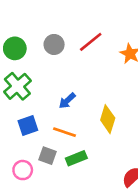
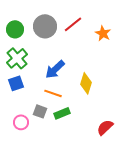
gray circle: (54, 44) -> (45, 26), size x1.5
blue arrow: (67, 101) -> (55, 69), size x1.5
blue square: (28, 126) -> (16, 83), moved

